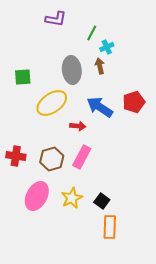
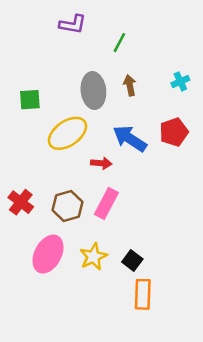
cyan cross: (107, 47) -> (180, 81), moved
red cross: (16, 156) -> (21, 202), turned 30

